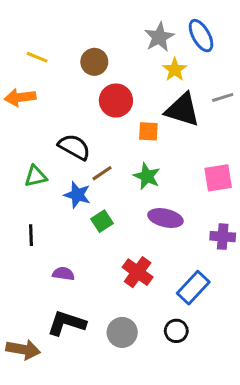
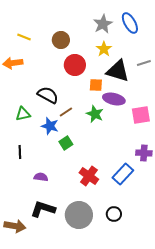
yellow star: (175, 70) -> (104, 49), moved
purple ellipse: (165, 218) -> (114, 99), moved
blue rectangle: (193, 288) -> (123, 174), moved
gray circle: (122, 332) -> (79, 215), size x1.4

